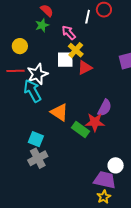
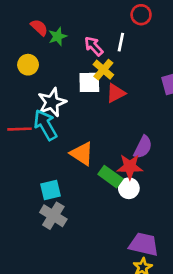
red semicircle: (47, 10) -> (39, 27), moved
white line: (88, 17) -> (121, 42), moved
red line: (16, 71) -> (20, 129), moved
cyan square: (36, 139) -> (50, 190), turned -35
gray cross: (38, 158) -> (53, 216), turned -30
white circle: (116, 165) -> (129, 188), moved

